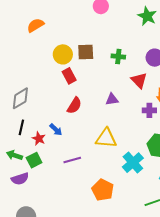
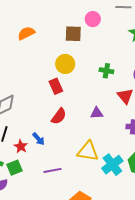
brown square: (86, 52) -> (73, 34), moved
yellow circle: (63, 54) -> (65, 64), moved
cyan cross: (133, 163) -> (112, 165), moved

